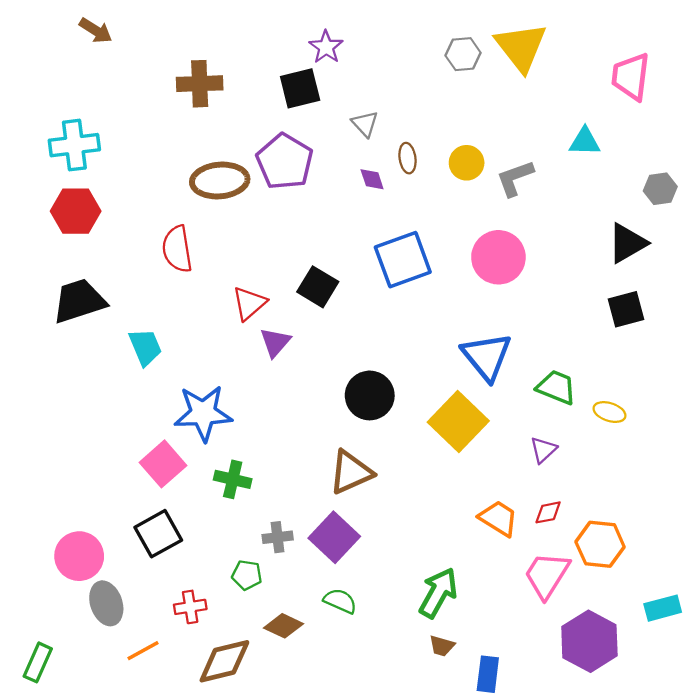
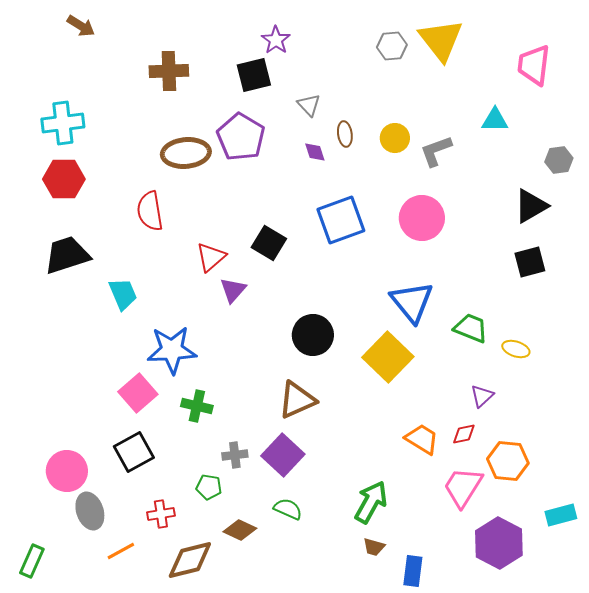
purple triangle: (543, 450) -> (482, 396), moved

